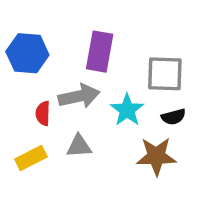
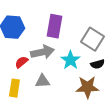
gray square: (165, 74) -> (92, 39), turned 30
red semicircle: (43, 113) -> (21, 62), turned 48
yellow rectangle: (31, 158) -> (14, 88), turned -54

